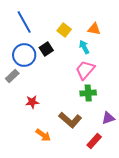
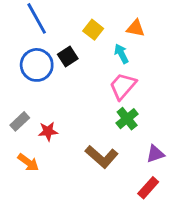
gray rectangle: (12, 76) -> (20, 121), moved
green cross: (88, 93) -> (127, 119), turned -35
orange arrow: (43, 135) -> (28, 162), moved
red rectangle: (94, 141) -> (148, 188), moved

